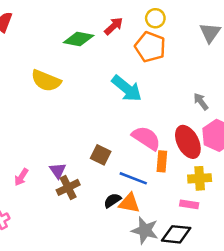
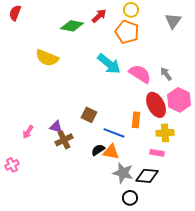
pink semicircle: (146, 138) -> (140, 74), moved
purple triangle: (58, 171) -> (56, 127), turned -40

